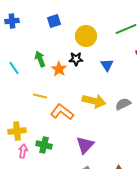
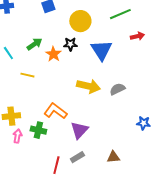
green arrow: (40, 59) -> (34, 44), turned 77
blue triangle: (107, 65) -> (101, 50), size x1.6
yellow line: (40, 96) -> (27, 75), moved
orange L-shape: (62, 112) -> (55, 111), moved

